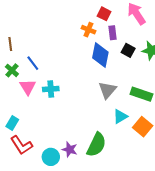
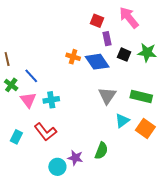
orange cross: (88, 30) -> (73, 57), moved
blue diamond: (100, 55) -> (97, 62), turned -40
red L-shape: (21, 145) -> (45, 132), moved
green semicircle: (96, 145) -> (101, 151), size x0.7

